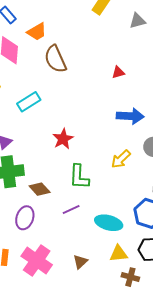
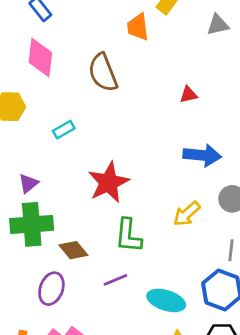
orange trapezoid: (37, 32) -> (138, 27), moved, turned 110
cyan rectangle: (29, 102) -> (64, 130), size x0.7
red star: (63, 139) -> (109, 183), size x1.4

